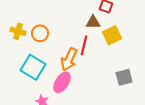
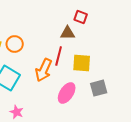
yellow square: (112, 35) -> (82, 63), moved, turned 30
pink ellipse: (62, 82) -> (67, 93), moved

